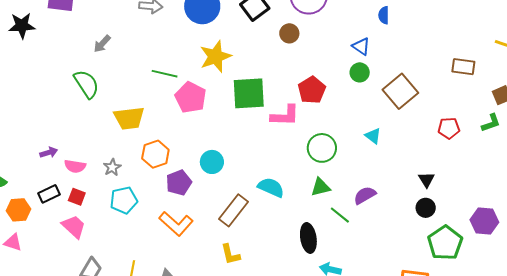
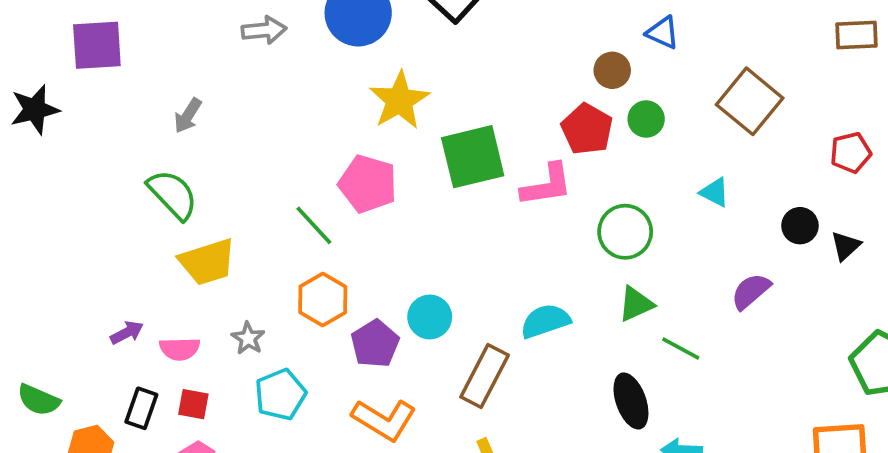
brown circle: (289, 33) -> (612, 70), moved
green circle: (360, 72) -> (646, 119), moved
green line: (165, 74) -> (314, 225), moved, turned 45
yellow trapezoid: (129, 118) -> (207, 262), moved
cyan circle: (212, 162) -> (430, 317), moved
black triangle: (427, 180) -> (846, 246), moved, turned 30
cyan semicircle: (271, 187) -> (545, 321), turned -32
black rectangle: (49, 194) -> (141, 408), turned -35
purple semicircle: (365, 195) -> (751, 291), moved
black circle: (426, 208) -> (800, 226), moved

